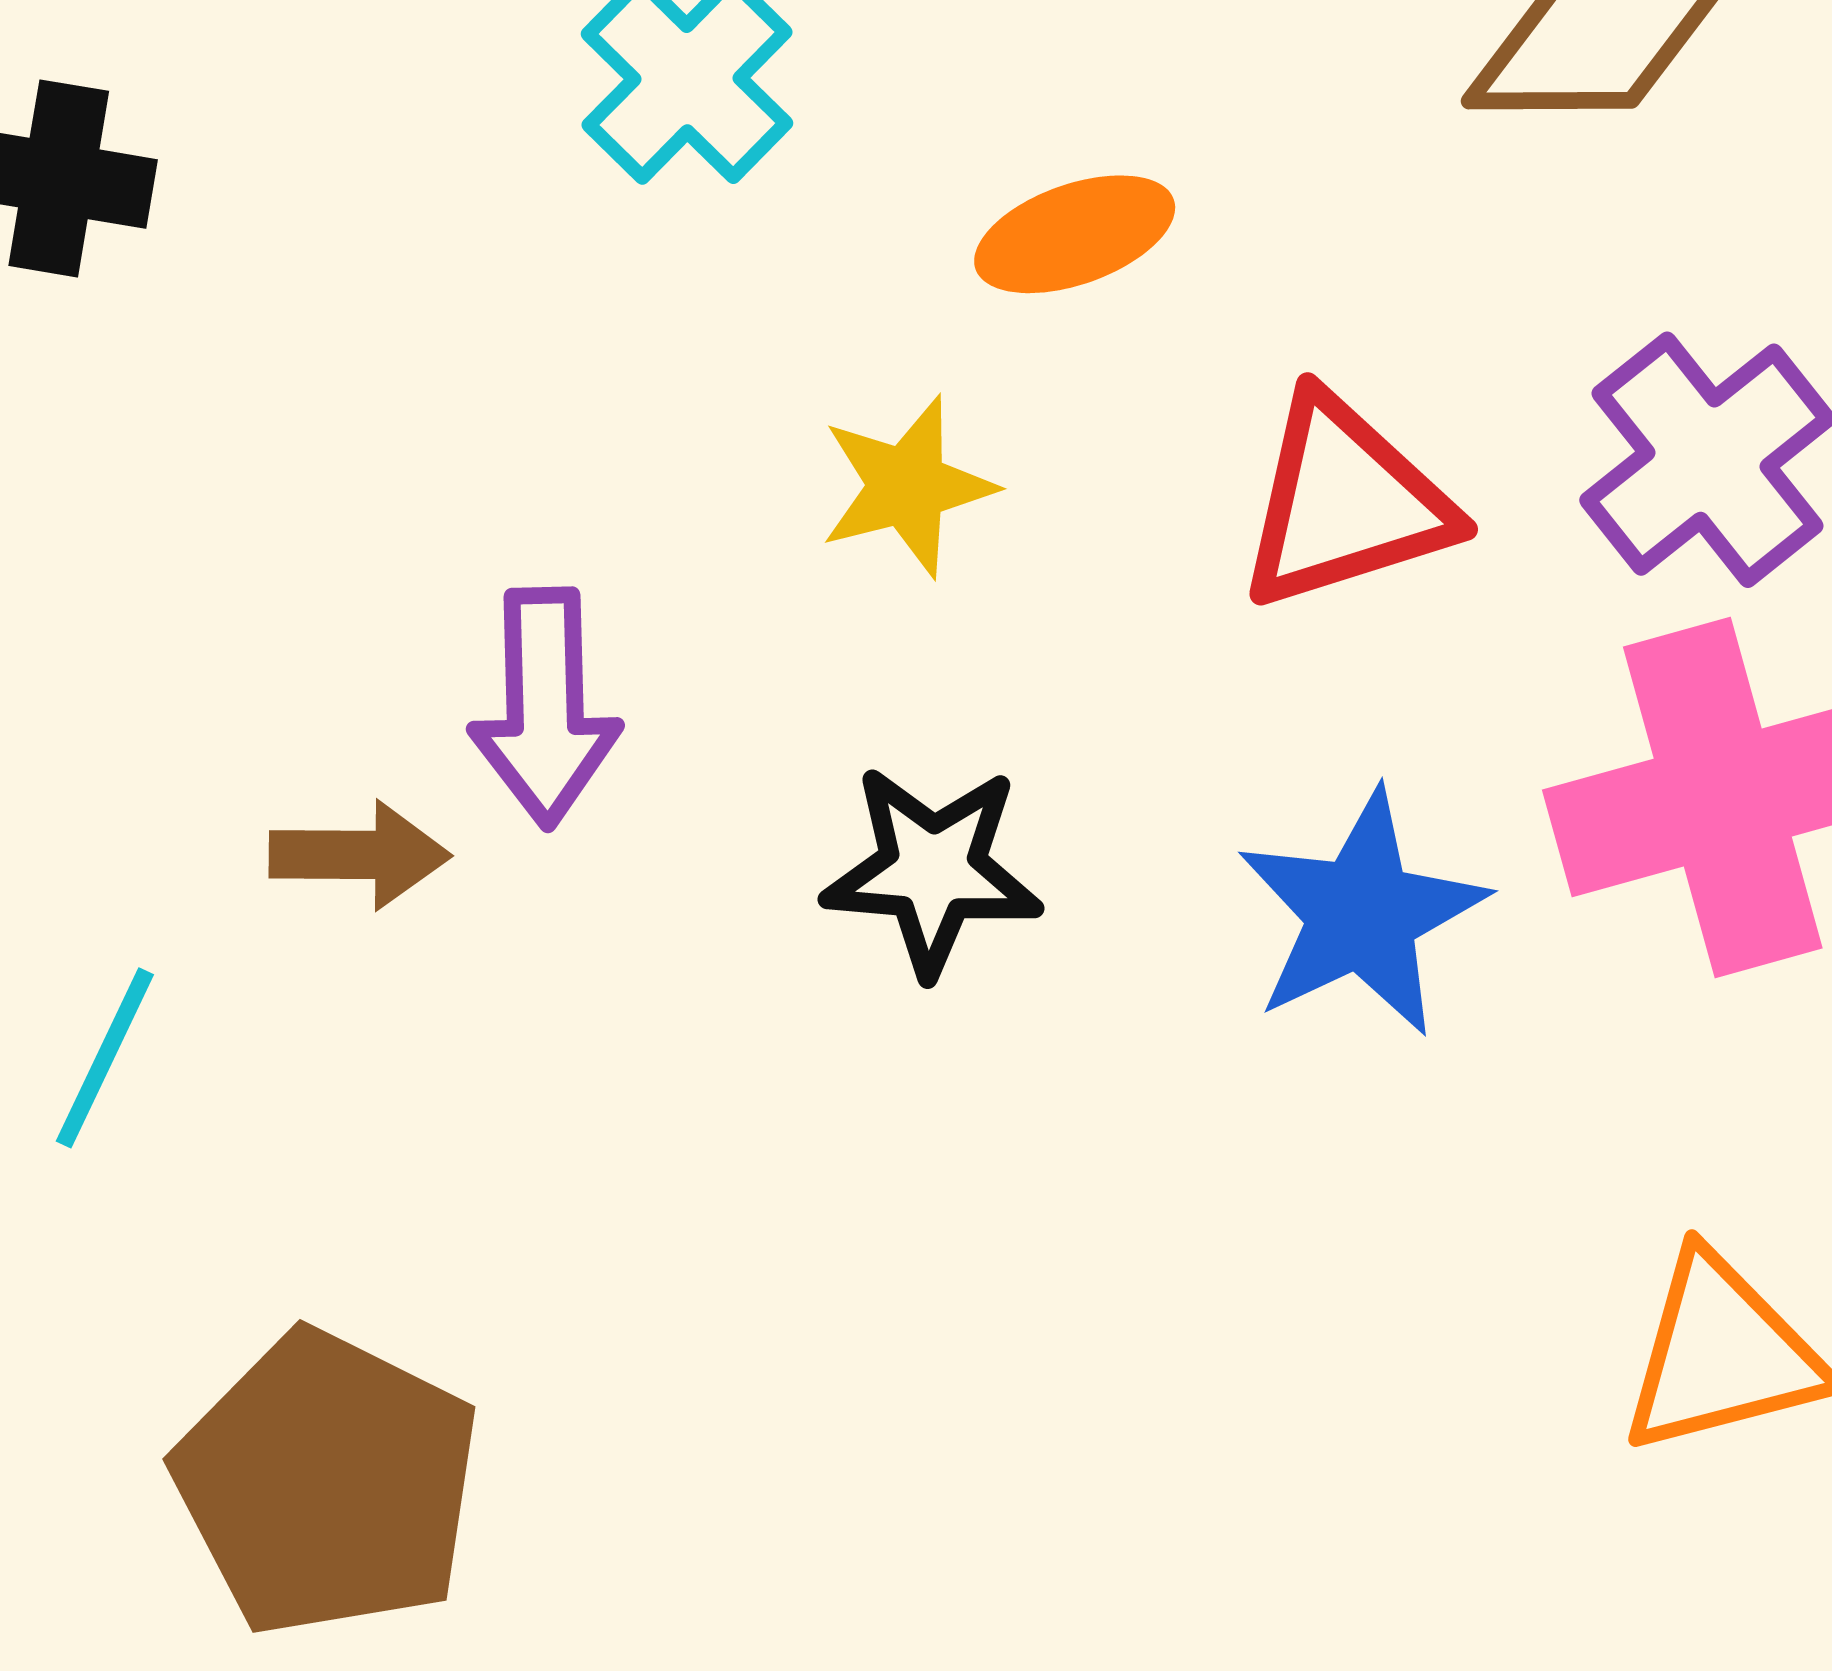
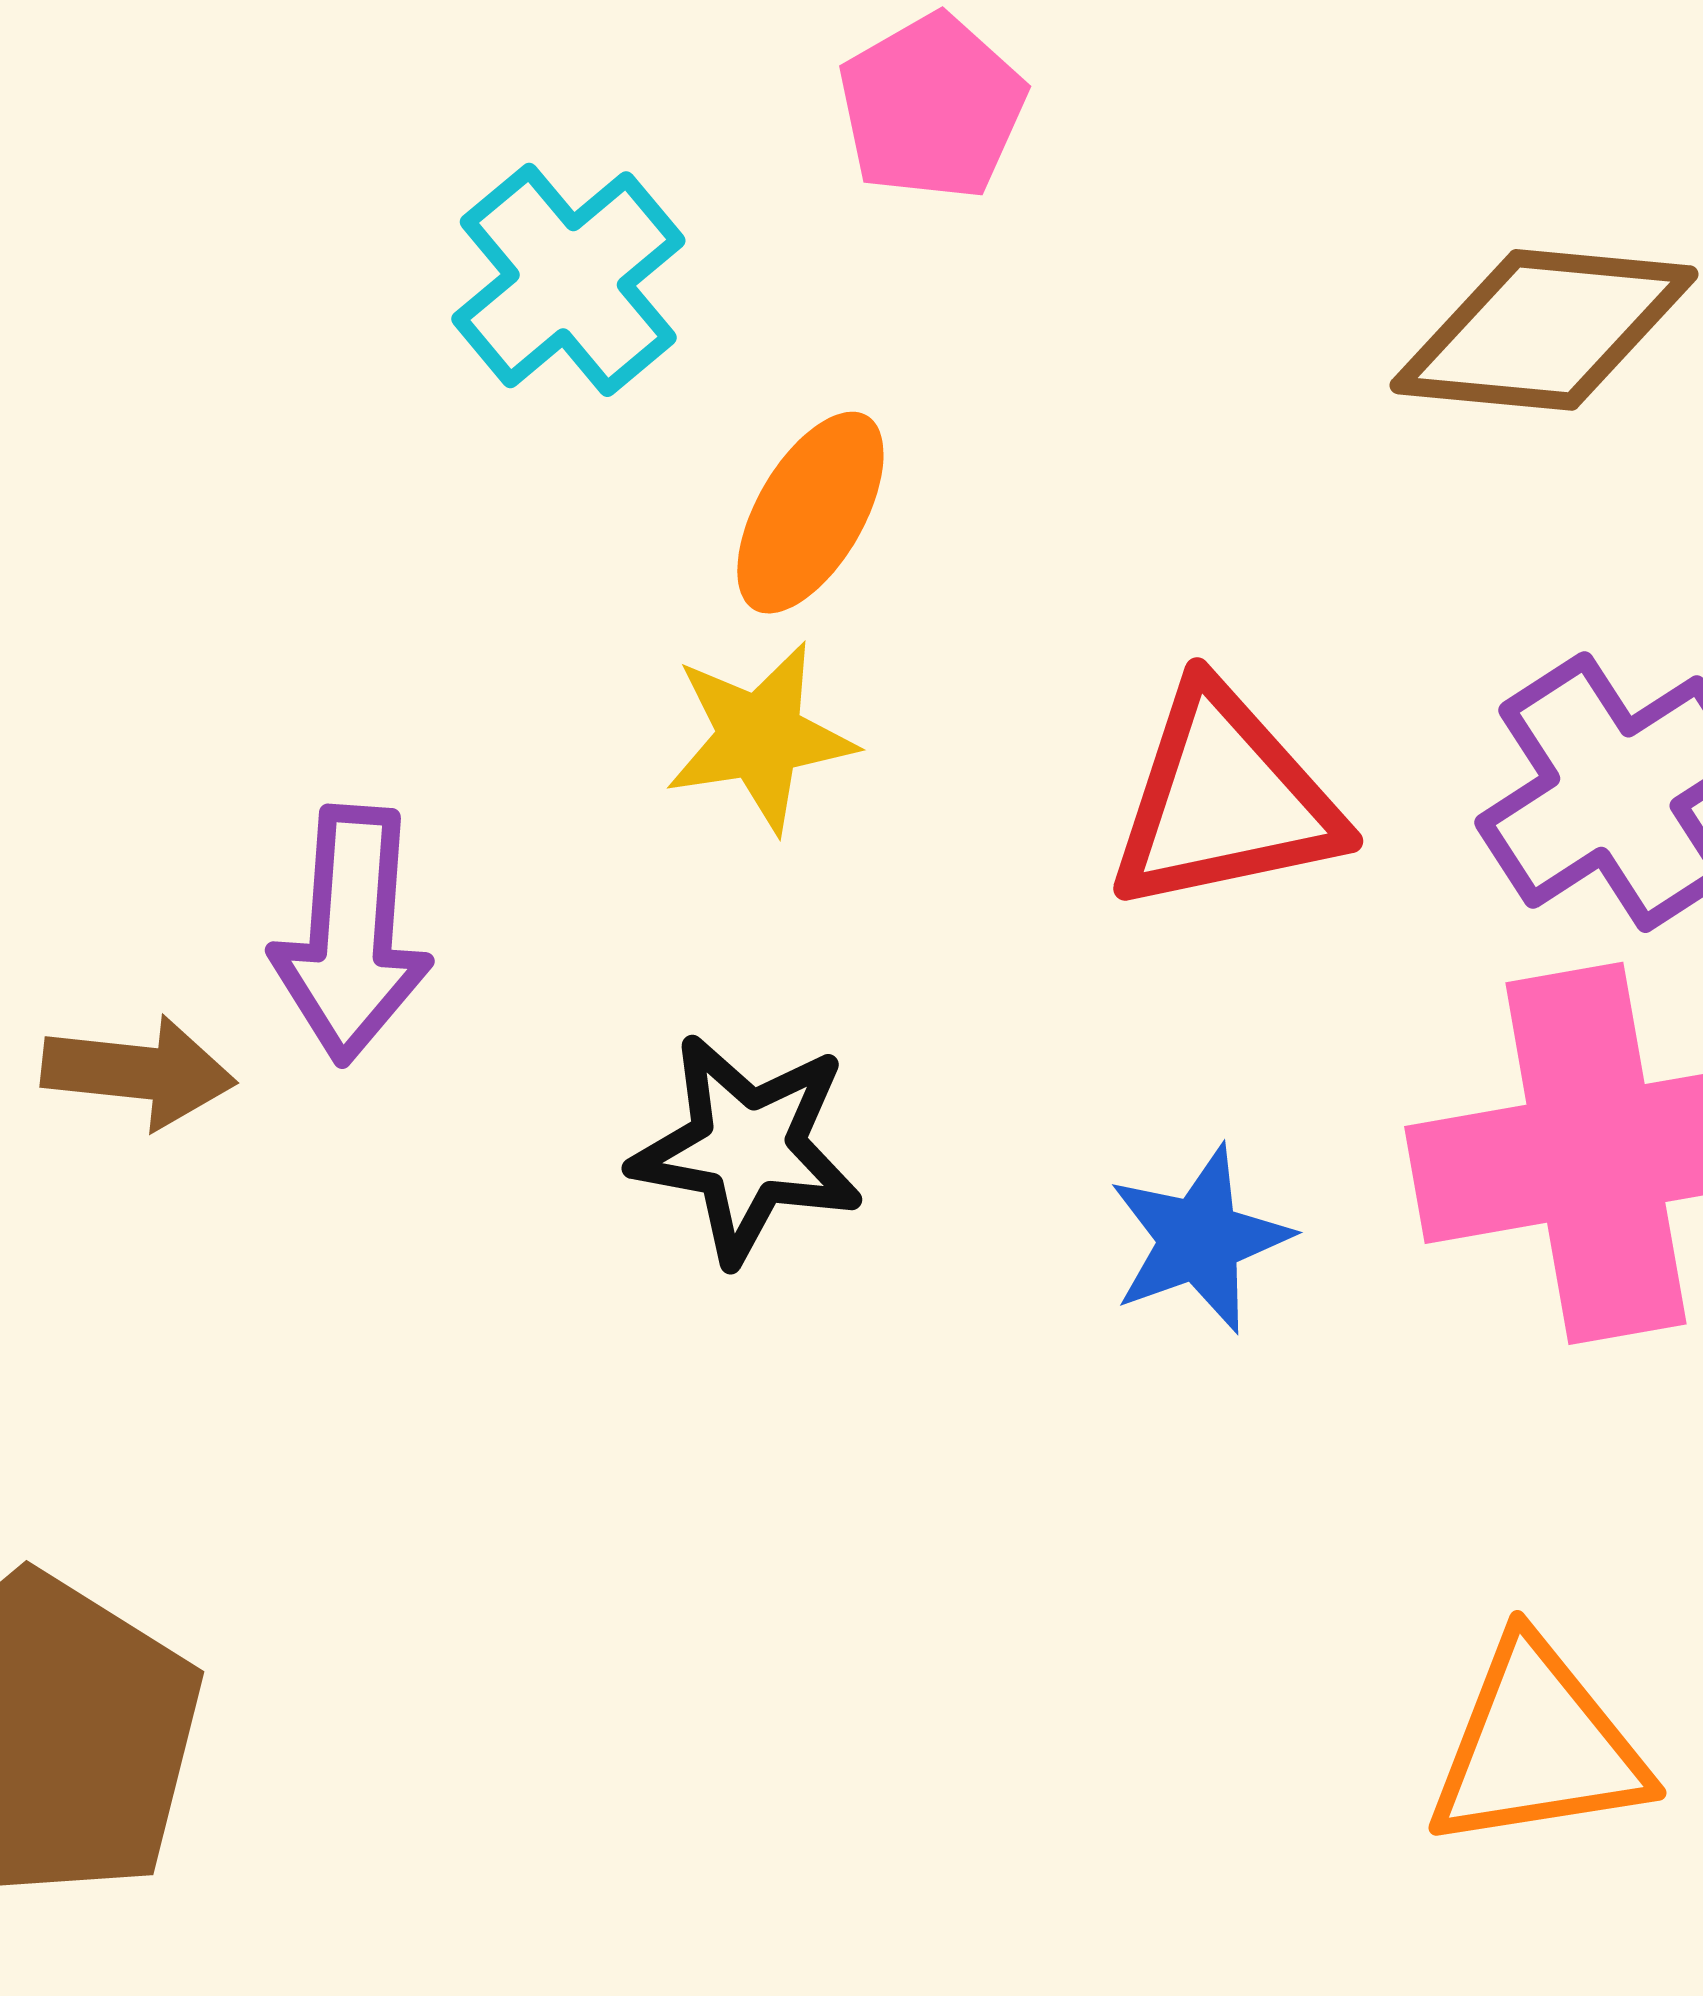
orange ellipse: (1075, 234) -> (810, 513), moved, turned -46
blue star: (1362, 914) -> (1200, 1239), size x0.7

